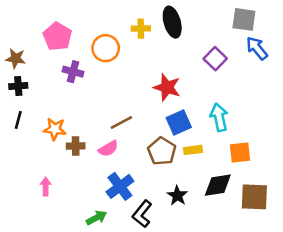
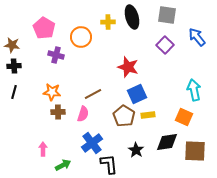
gray square: (244, 19) -> (167, 15), moved
cyan arrow: (219, 117) -> (194, 90), moved
orange star: (55, 129) -> (52, 92), moved
pink semicircle: (108, 149) -> (83, 114), turned -42
orange square: (240, 153) -> (184, 117), turned 30
pink arrow: (46, 186) -> (43, 149), moved
black L-shape: (142, 214) -> (109, 164), turned 135
green arrow: (96, 218) -> (63, 165), moved

